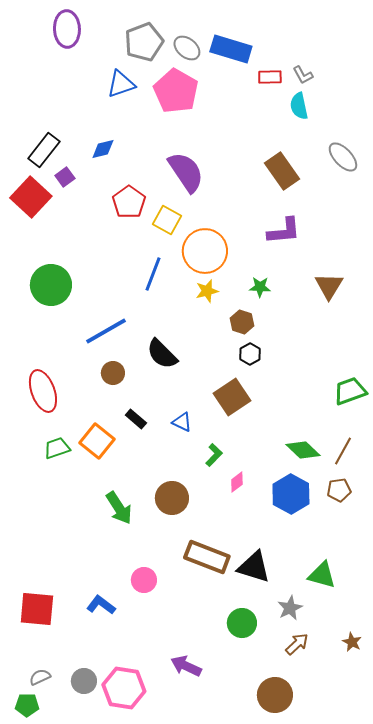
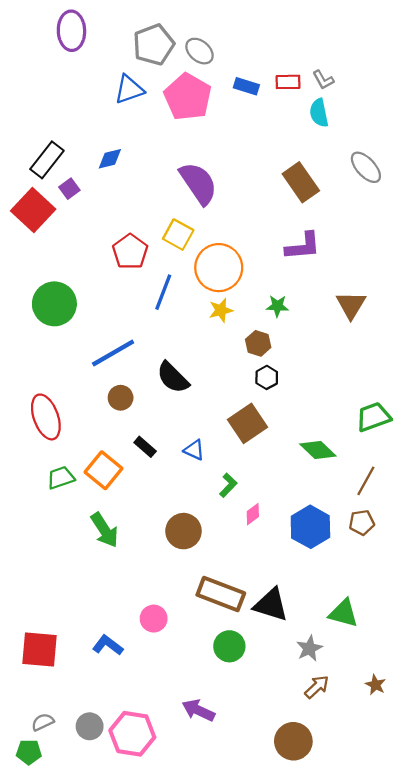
blue rectangle: (231, 49) -> (246, 86), moved, size x0.6
red pentagon: (129, 202) -> (130, 252), moved
green diamond: (303, 450) -> (318, 450), moved
green arrow: (119, 508) -> (105, 530), moved
green circle: (242, 623) -> (229, 646), moved

